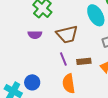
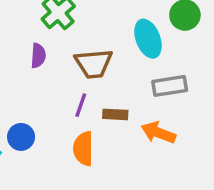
purple semicircle: (35, 35) -> (38, 56), turned -96
purple line: (63, 59) -> (81, 105), turned 32

